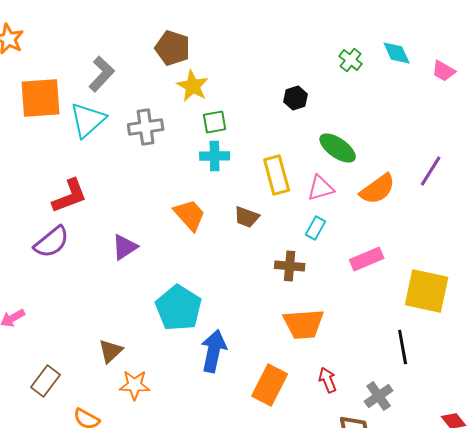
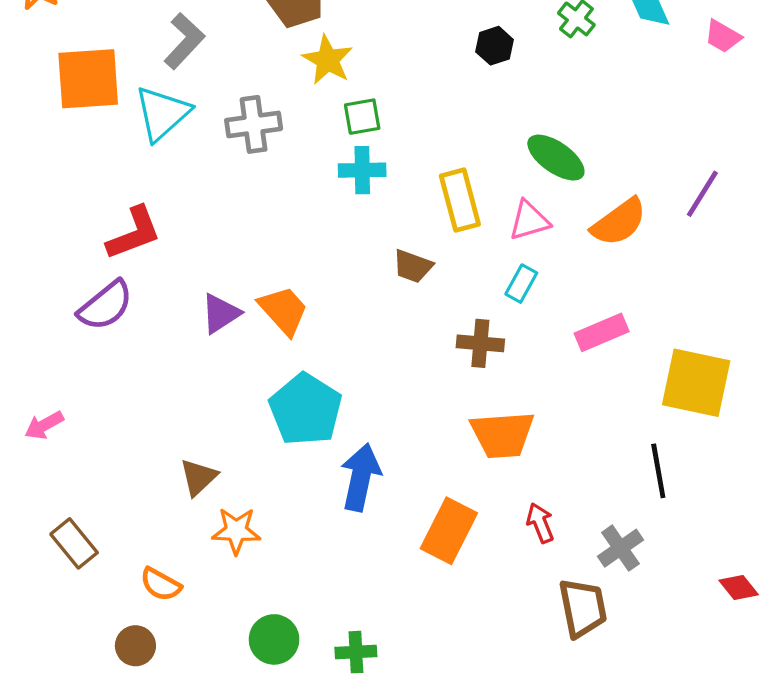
black hexagon: (296, 98) -> (495, 46), moved
orange trapezoid: (190, 215) -> (283, 310), moved
brown rectangle: (46, 381) -> (74, 543), moved, turned -76

